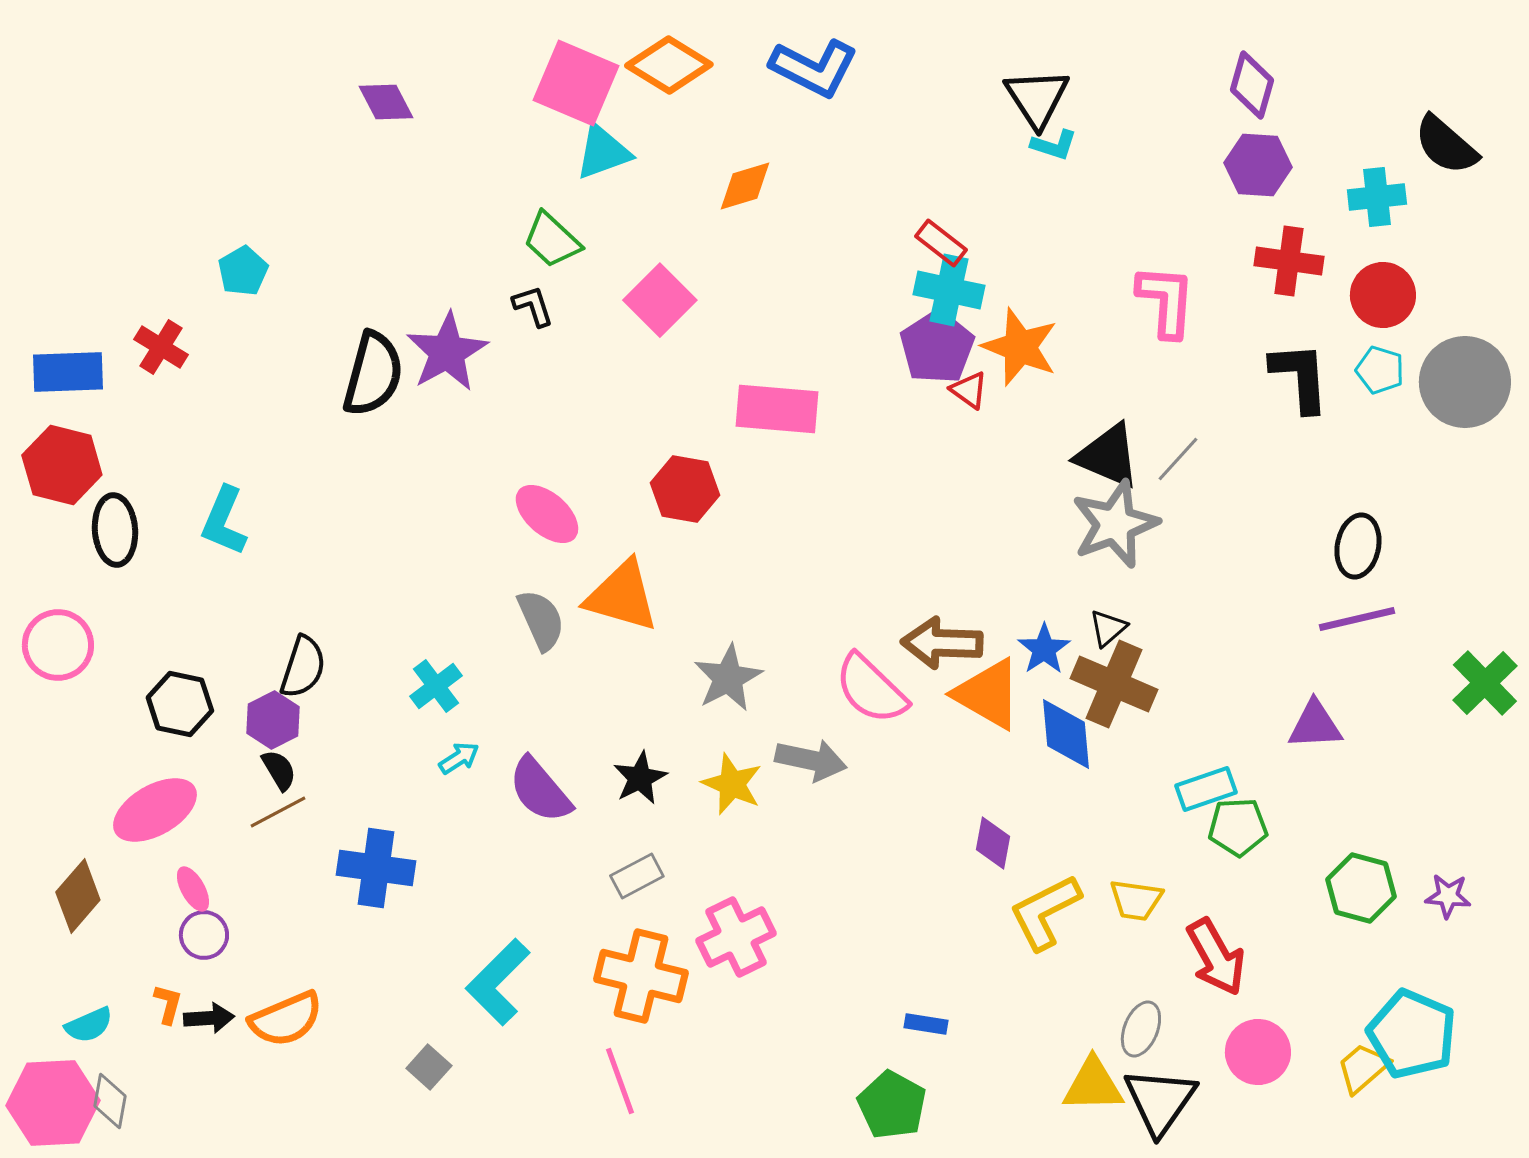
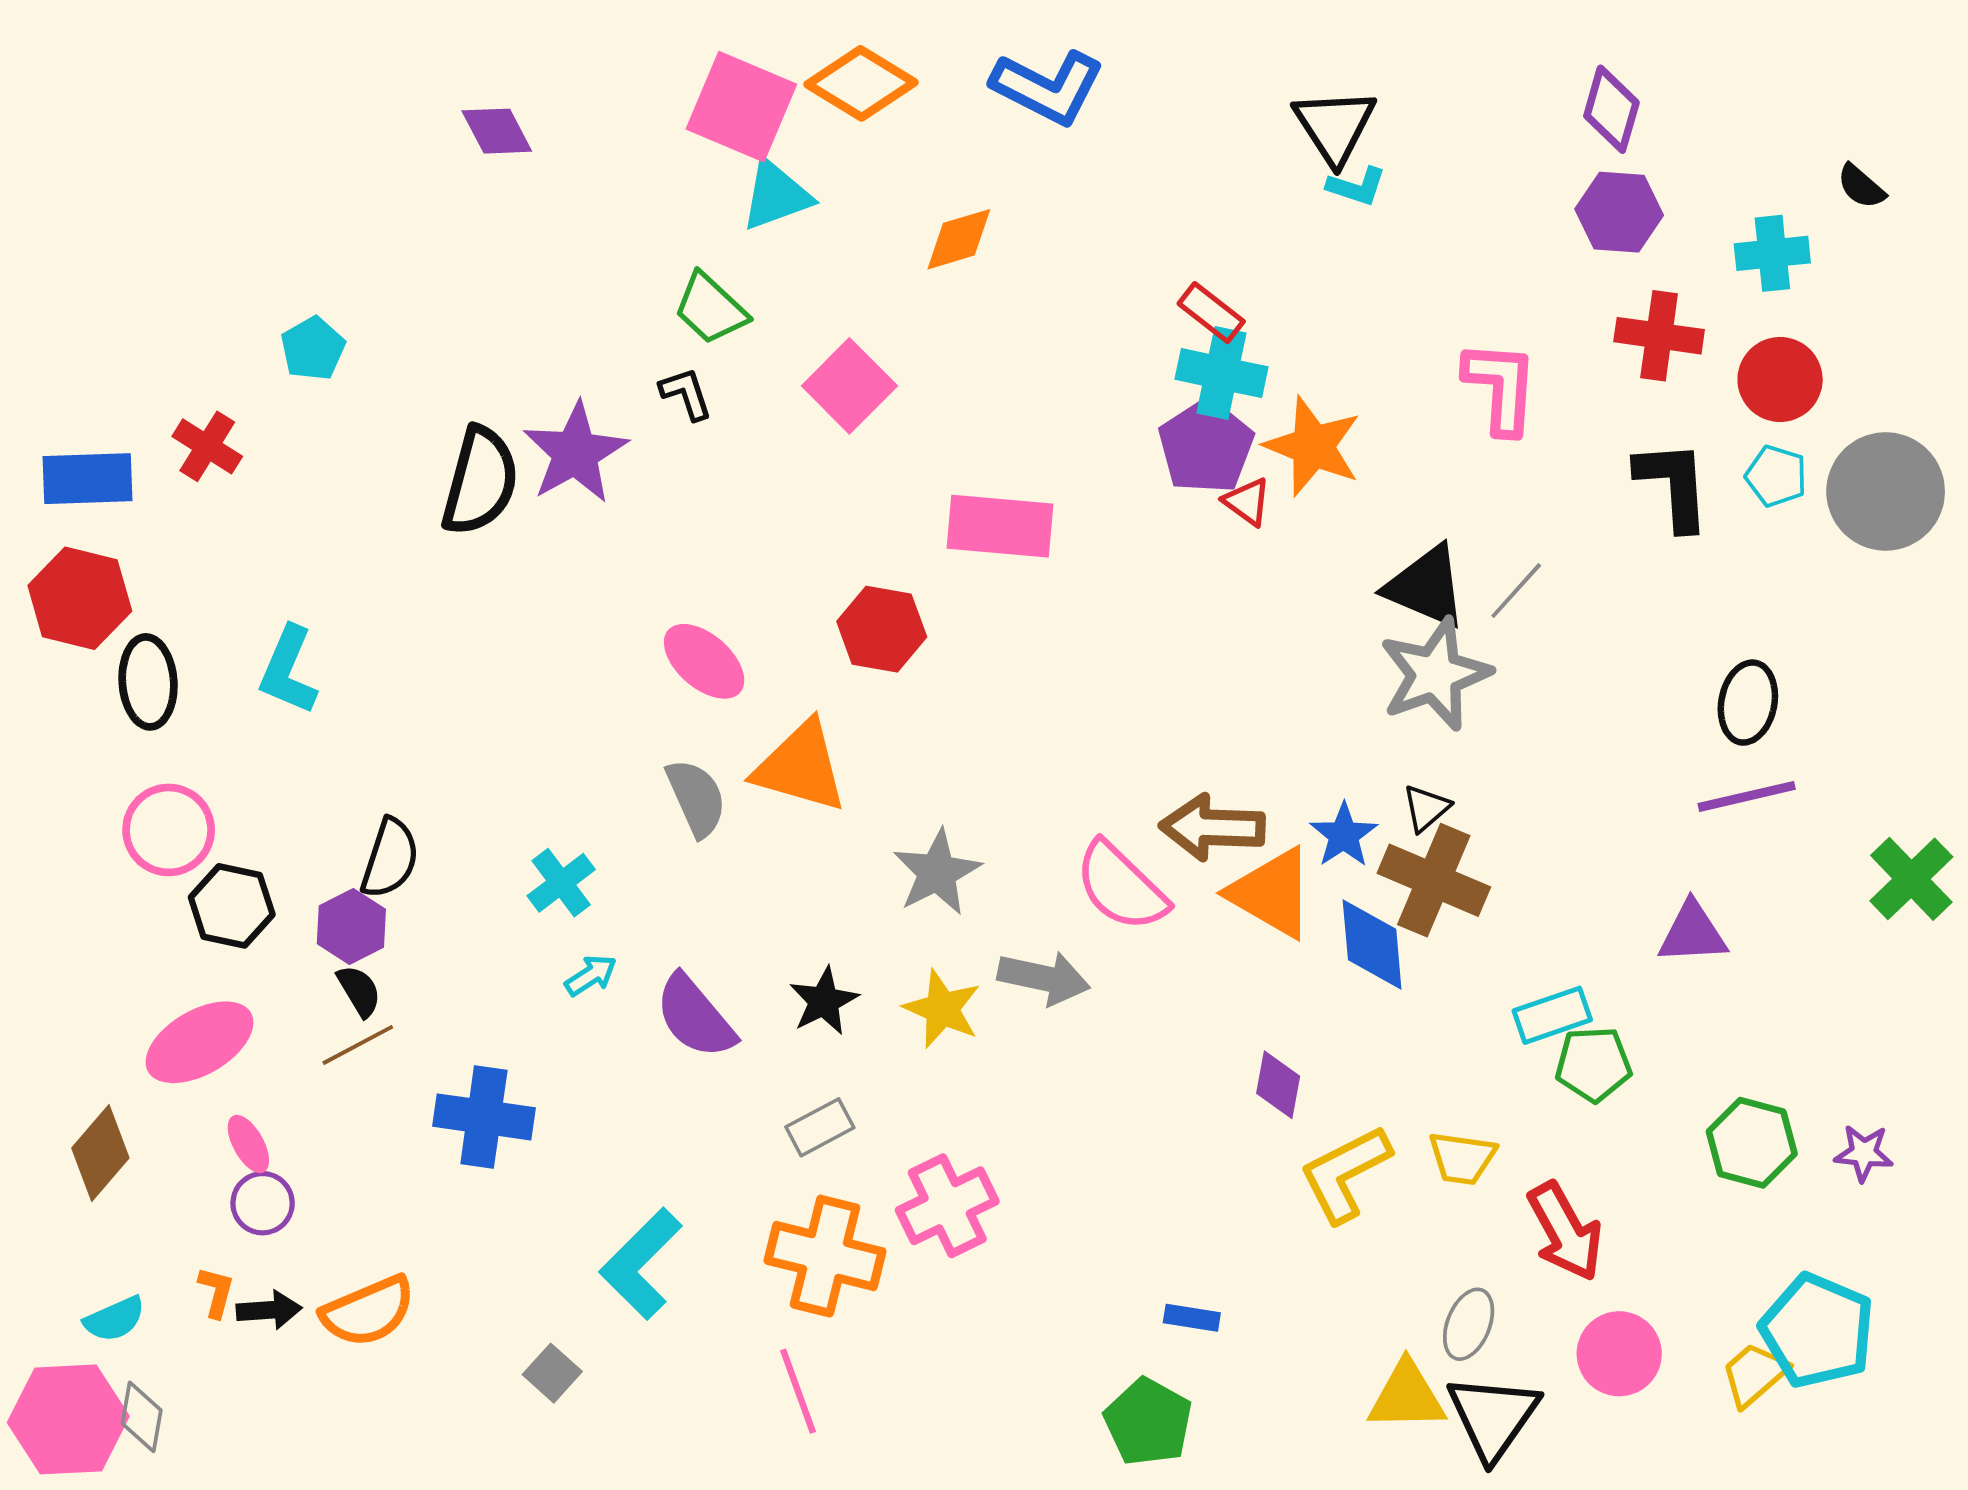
black semicircle: (1446, 145) -> (1861, 186), size x0.6
pink circle: (58, 645) -> (169, 830), moved

